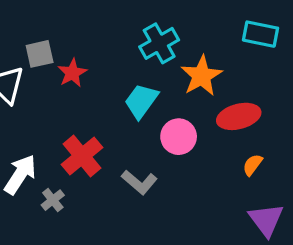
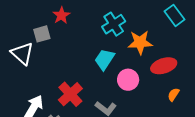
cyan rectangle: (260, 34) -> (174, 15), turned 45
red star: (72, 73) -> (61, 15), moved
orange star: (202, 76) -> (140, 42), turned 30

